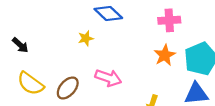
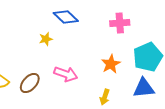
orange star: (165, 55) -> (111, 64), moved

